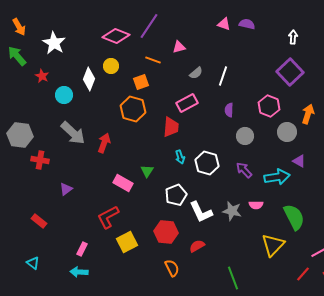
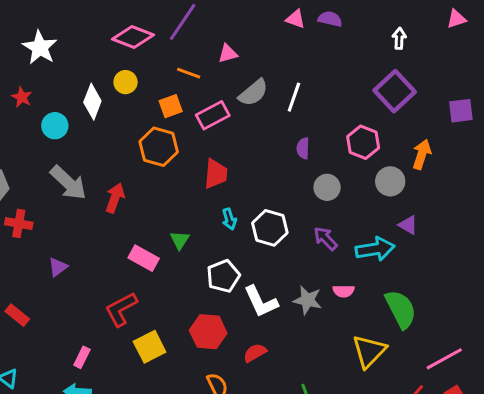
gray semicircle: (196, 73) -> (253, 93), size x1.5
pink rectangle: (187, 103) -> (213, 115), moved

